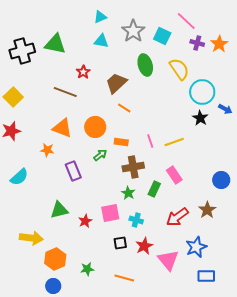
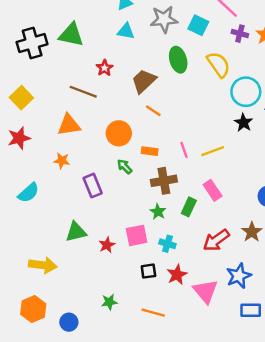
gray star: (133, 31) -> (164, 19), turned 30
orange triangle: (62, 128) -> (69, 125), moved, turned -30
green arrow: (100, 155) -> (125, 167), turned -96
orange hexagon: (55, 259) -> (33, 309), moved

